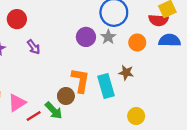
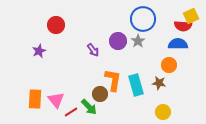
blue semicircle: (170, 40) -> (178, 44), moved
orange circle: (137, 43) -> (169, 65), moved
purple arrow: (34, 47) -> (93, 50), moved
brown star: (126, 73) -> (159, 83), moved
pink triangle: (17, 103) -> (56, 100), turned -36

